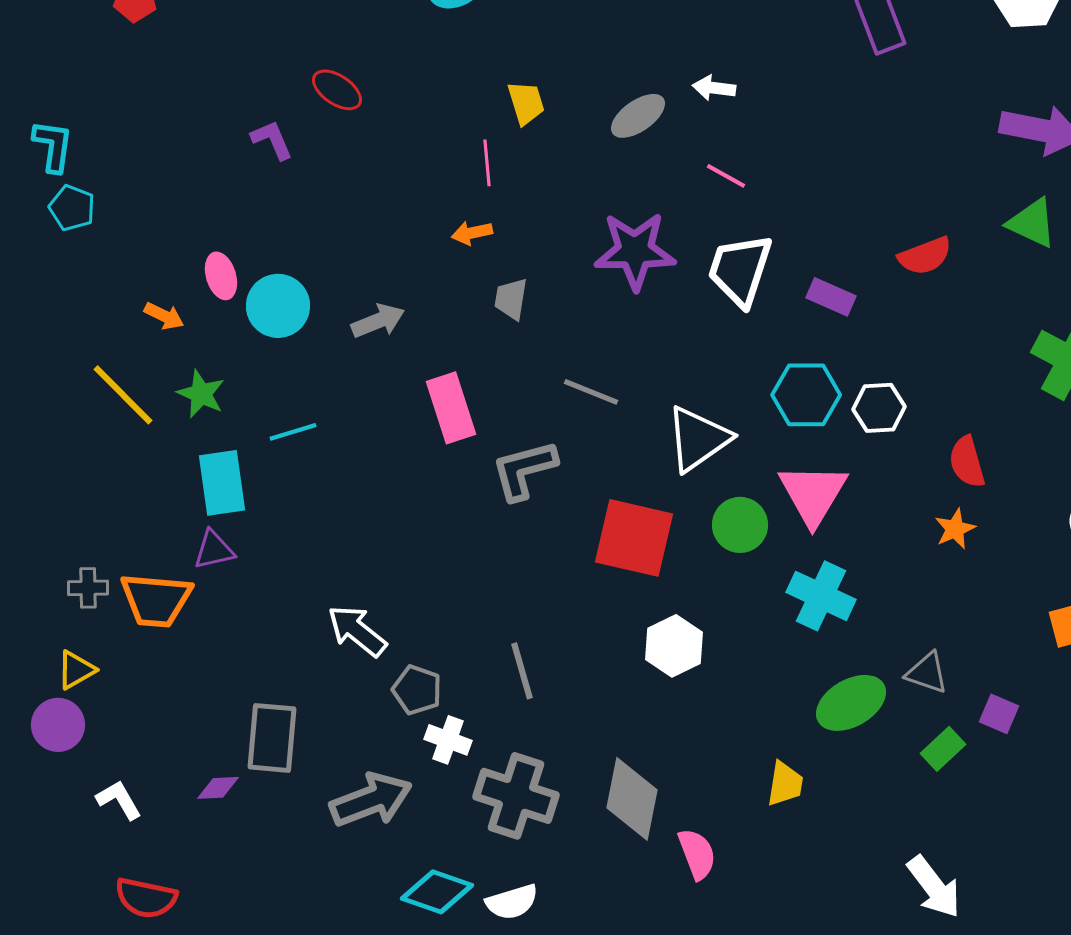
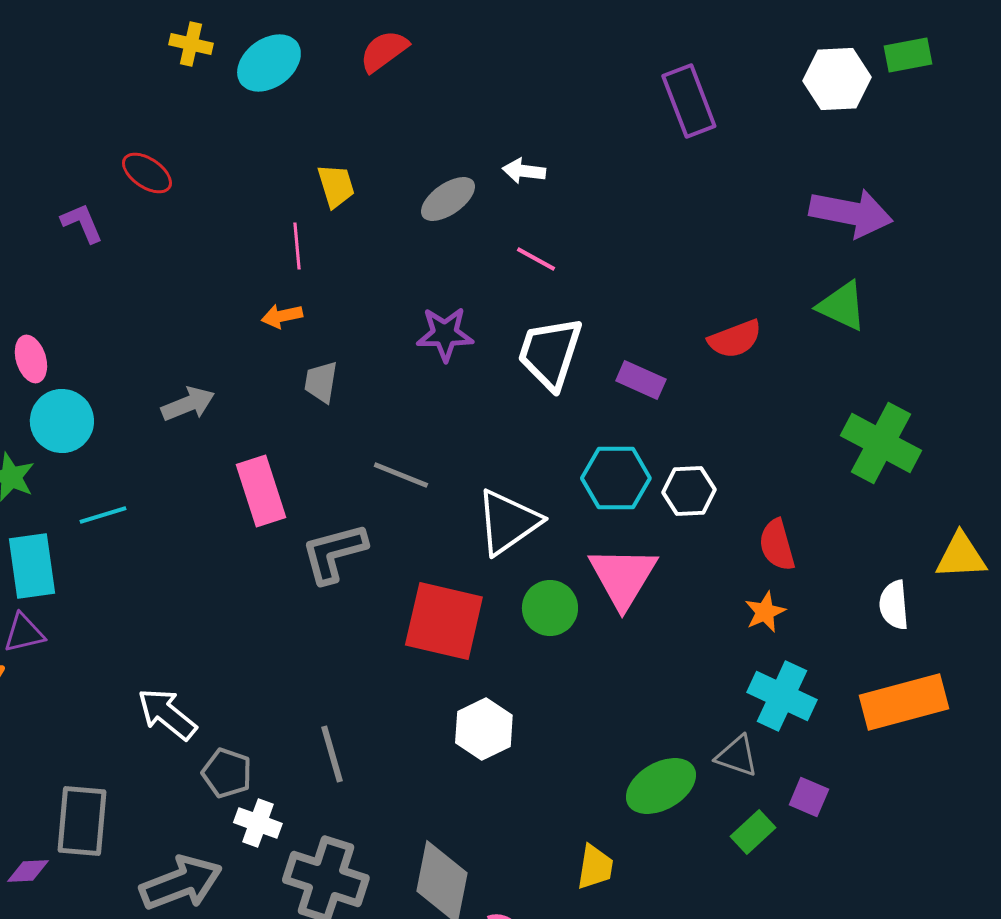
purple star: (635, 251) -> (445, 334), size x0.7
cyan circle: (278, 306) -> (62, 421), moved
cyan cross: (821, 596) -> (782, 696), moved

